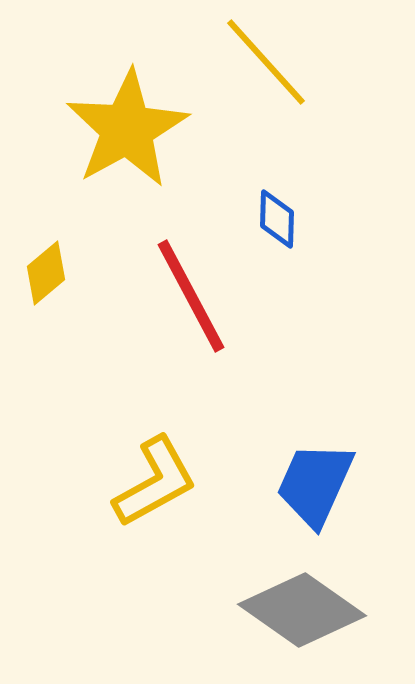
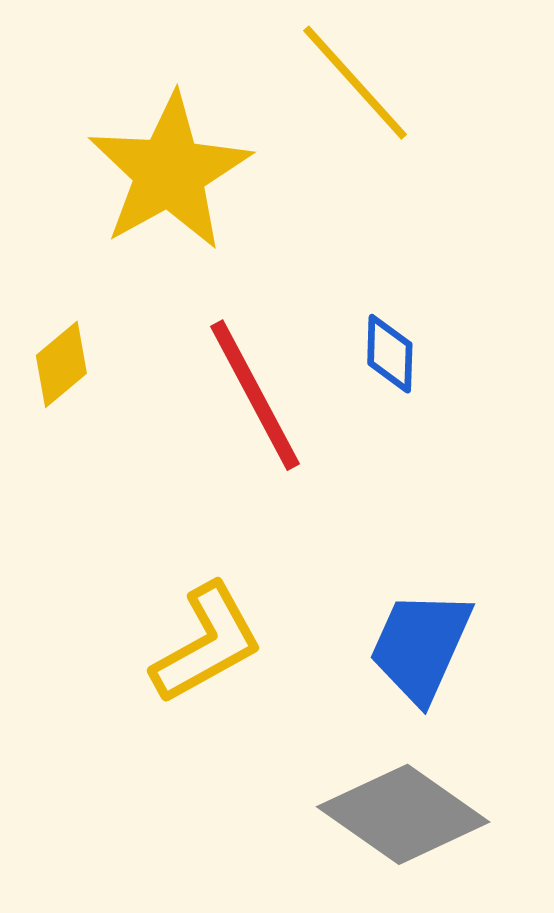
blue diamond: (277, 219) -> (390, 354), moved

